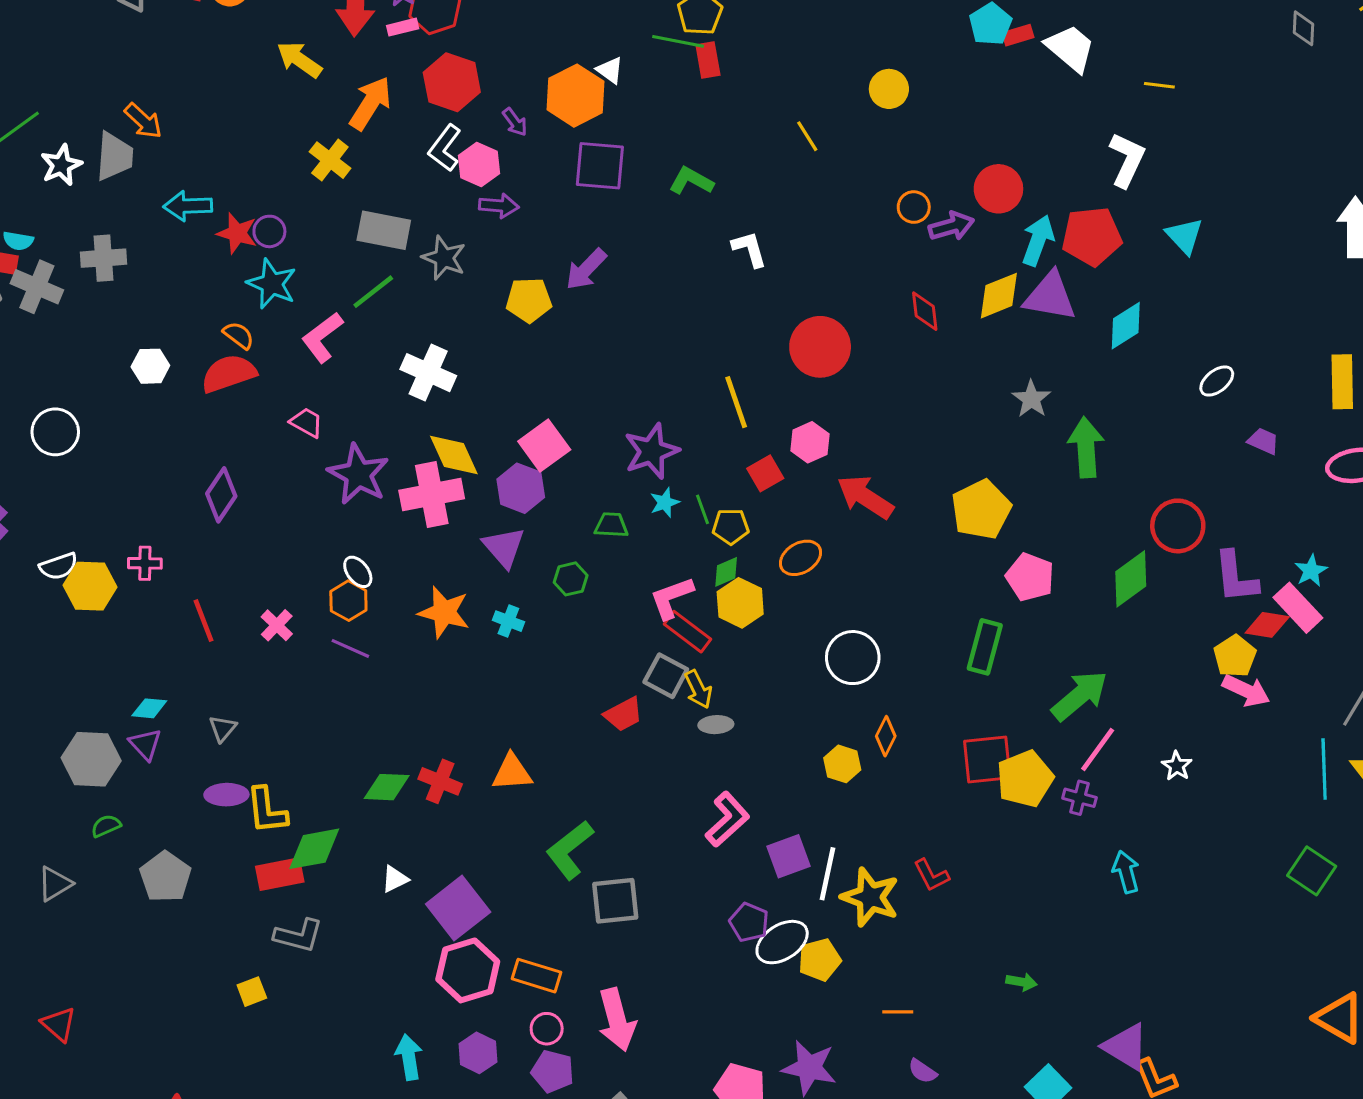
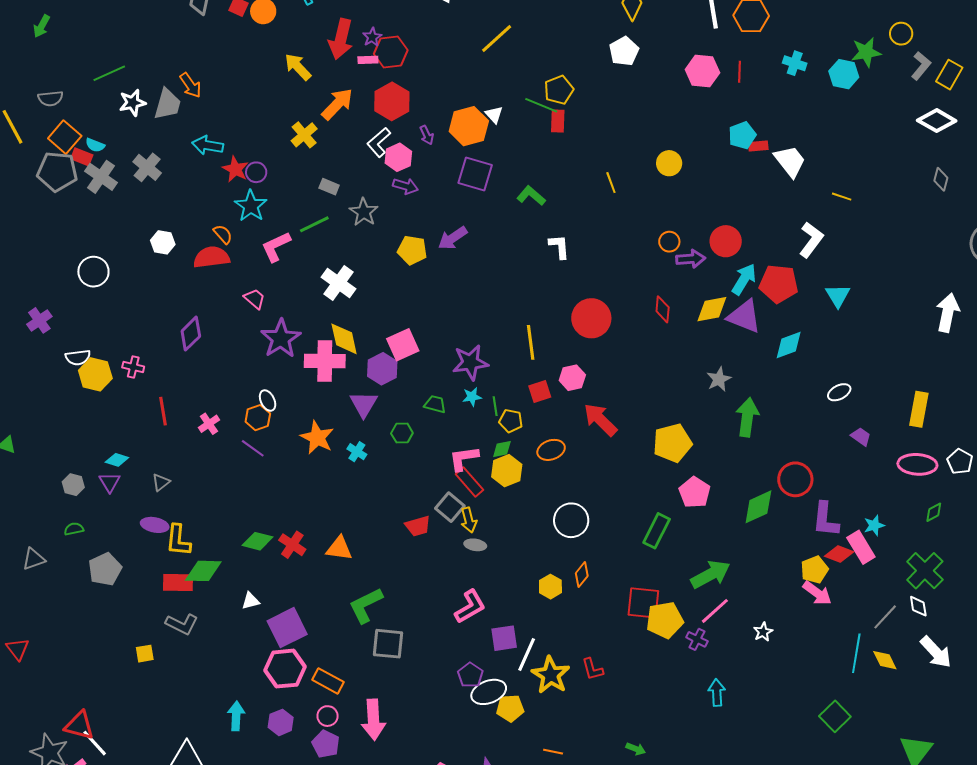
gray rectangle: (384, 230) -> (329, 187), size x0.6
gray cross: (104, 258) -> (147, 167), turned 32
gray hexagon: (91, 759) -> (73, 485), size x0.6

